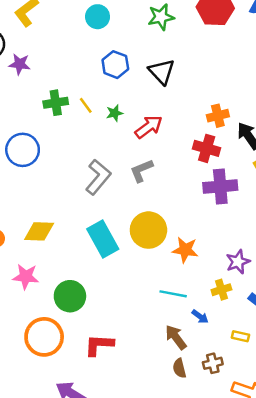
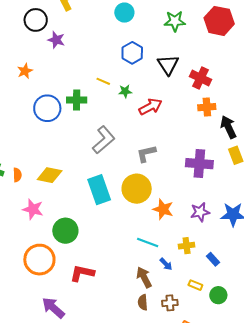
green cross: (56, 103) -> (77, 100), moved
yellow line: (86, 105) -> (103, 81), turned -40
red cross: (207, 148) -> (201, 78), moved
gray L-shape: (141, 171) -> (146, 154), moved
purple star: (238, 262) -> (200, 212), moved

